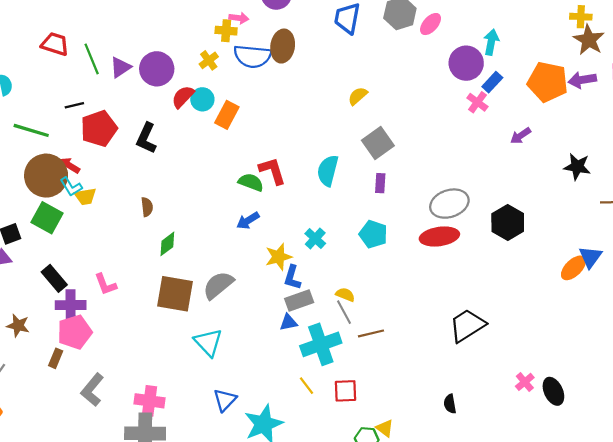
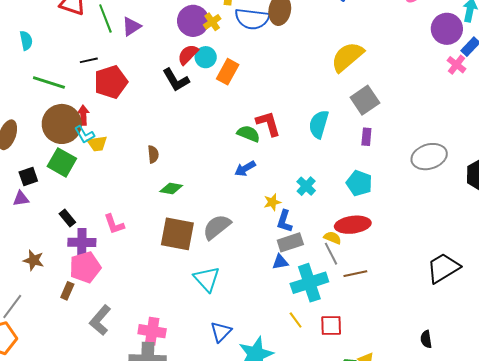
purple circle: (157, 69) -> (193, 21), moved
yellow semicircle: (358, 96) -> (347, 57), size x1.8
black L-shape: (146, 138) -> (176, 80), moved, turned -56
red arrow: (70, 165) -> (83, 115), turned 54
red ellipse: (439, 237) -> (353, 225), moved
green diamond: (167, 244) -> (171, 188), turned 45
yellow star: (278, 257) -> (272, 202), size x0.7
black rectangle: (54, 278) -> (67, 218), size x0.7

